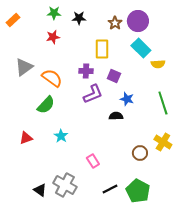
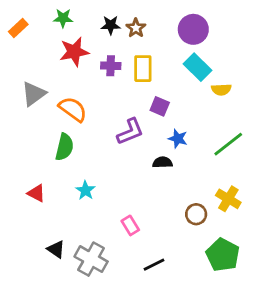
green star: (54, 13) -> (63, 18), moved
brown star: (115, 23) -> (136, 28), moved
red star: (53, 37) -> (74, 52), size x1.5
purple cross: (86, 71) -> (111, 66), moved
green line: (163, 103) -> (228, 144), turned 70
green semicircle: (46, 105) -> (64, 147), turned -30
red triangle: (26, 138) -> (36, 193), turned 48
black triangle: (40, 190) -> (56, 249), moved
green pentagon: (138, 191) -> (223, 255), moved

